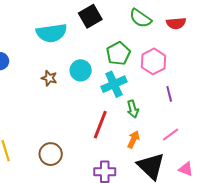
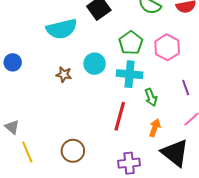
cyan cross: (114, 84) -> (130, 74), turned 35
purple line: (169, 94) -> (186, 88), moved

